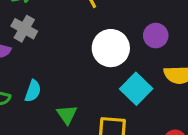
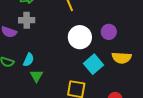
gray cross: (24, 29) -> (27, 20), turned -35
green triangle: (67, 115) -> (37, 76), moved

